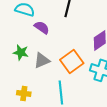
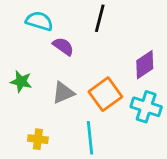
green star: (21, 52) -> (21, 81), moved

